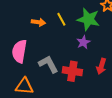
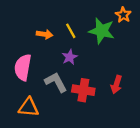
purple star: (83, 42) -> (70, 57), moved

